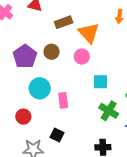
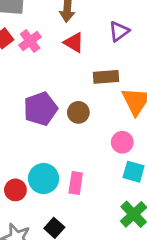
pink circle: (82, 57) -> (122, 142), moved
cyan circle: (40, 88) -> (44, 179), moved

